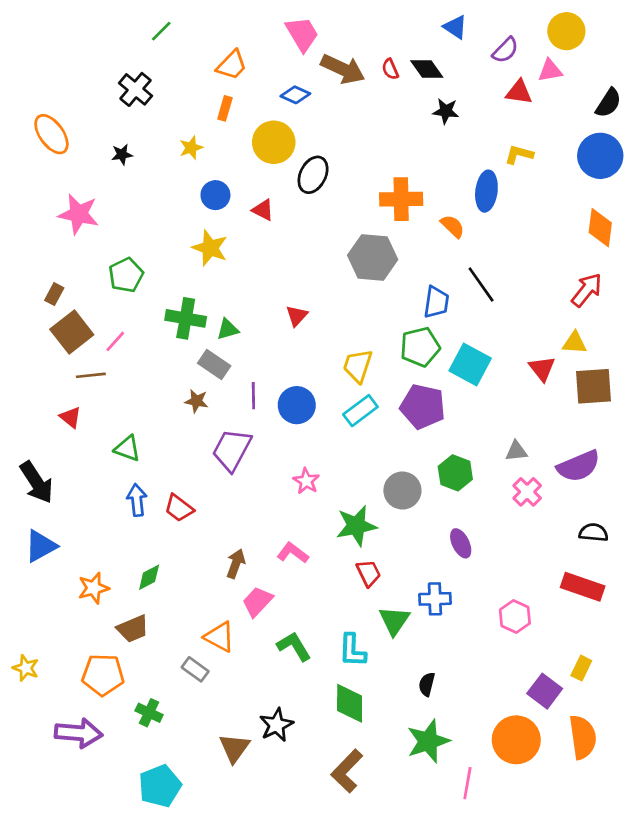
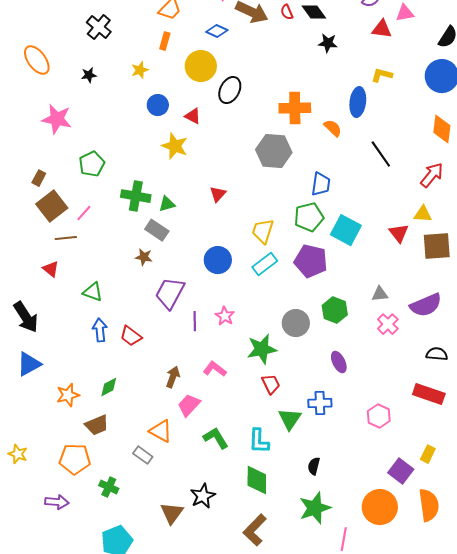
yellow star: (210, 248) -> (175, 146), moved
black line: (481, 285) -> (381, 154), moved
purple line: (253, 396) -> (195, 321), moved
purple arrow: (79, 733) -> (57, 502), size x0.7

